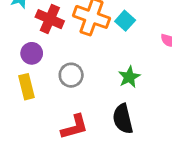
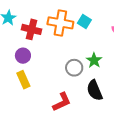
gray circle: (71, 75) -> (74, 68), moved

